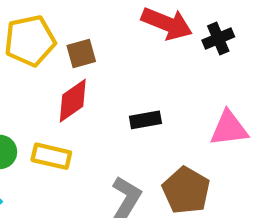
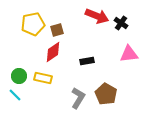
black cross: (218, 39) -> (121, 23), turned -32
pink triangle: (229, 128) -> (129, 54), moved

